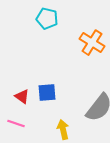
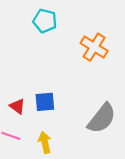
yellow arrow: (63, 130) -> (45, 142), moved

